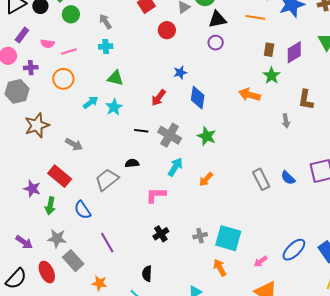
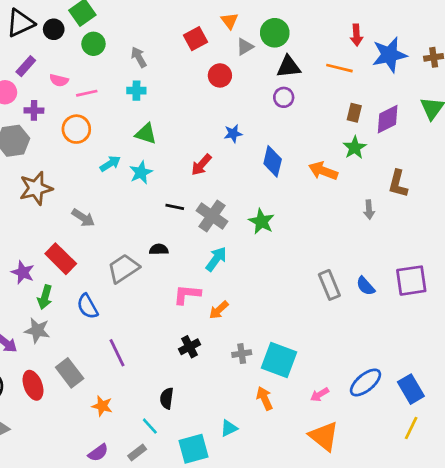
blue diamond: (198, 98) -> (273, 161), moved
orange arrow: (206, 179) -> (219, 310), moved
gray star: (57, 238) -> (37, 330), moved

